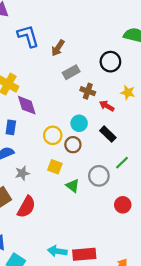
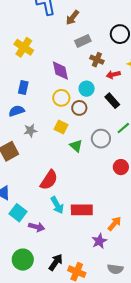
purple diamond: (27, 105) -> (60, 71), moved
red arrow: (107, 106) -> (113, 75), turned -48
red semicircle: (26, 207) -> (49, 180), moved
cyan arrow: (57, 251) -> (57, 205), turned -132

